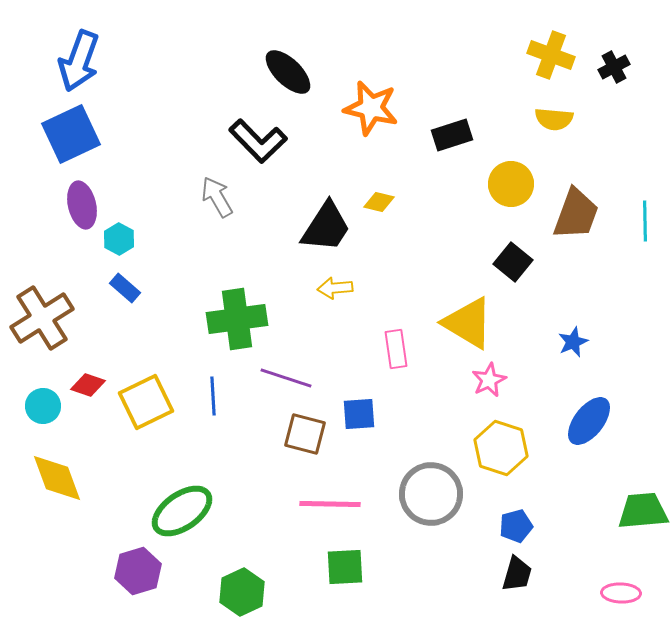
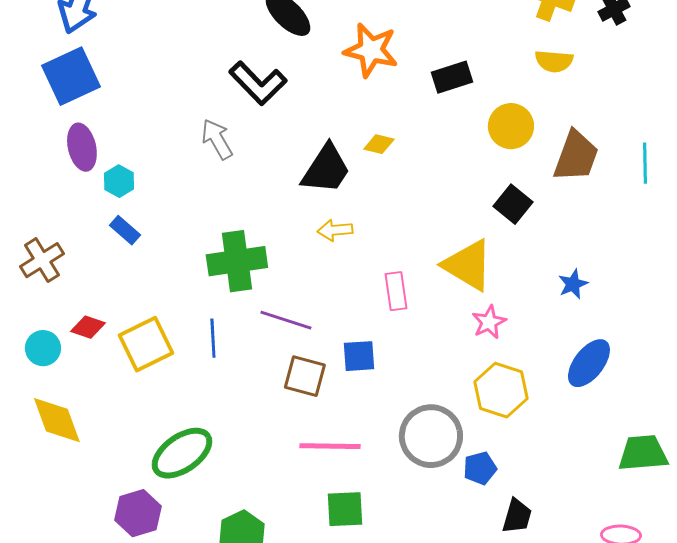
brown cross: (42, 318) -> (42, 260), size x0.7
blue pentagon: (516, 526) -> (480, 468), moved

